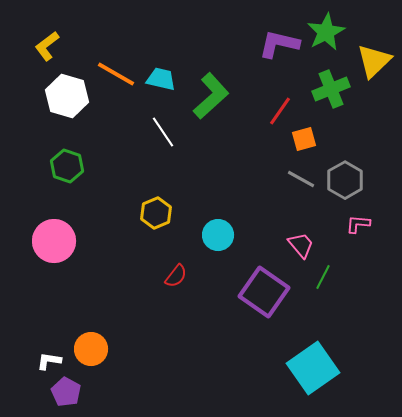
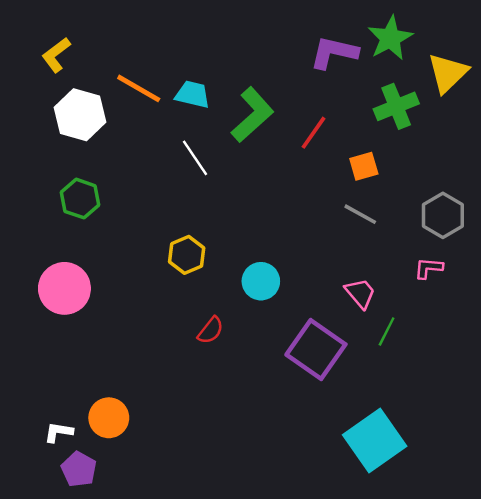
red line: (280, 111) -> (314, 133), moved
gray hexagon: (345, 180) -> (443, 215), moved

